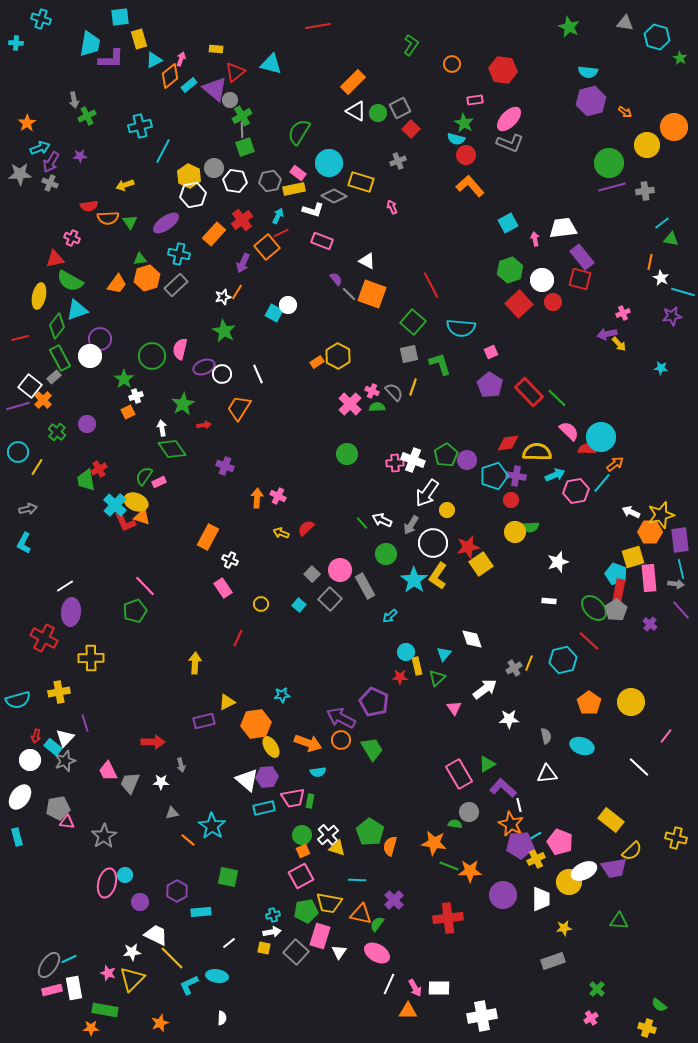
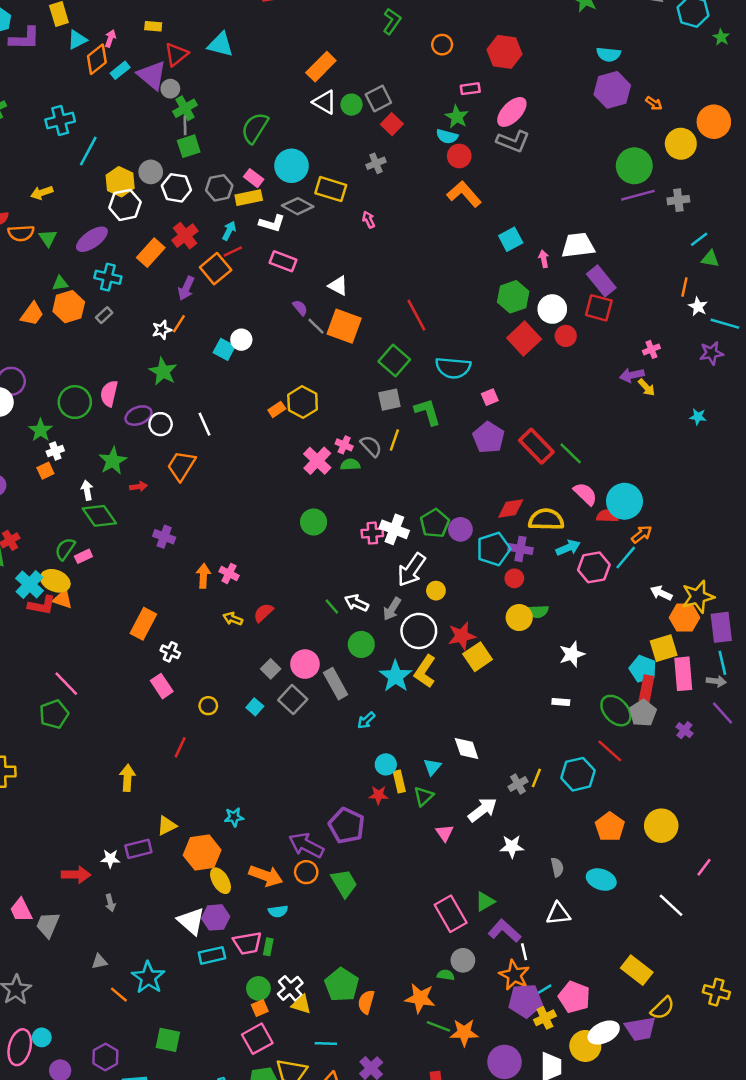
gray rectangle: (176, 285) -> (104, 315), size x0.6
red L-shape: (125, 522) -> (42, 605), turned -55
white star: (161, 782) -> (110, 859), moved

